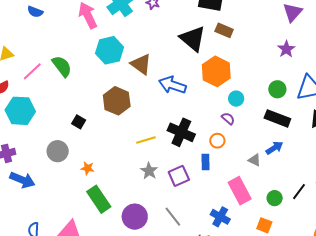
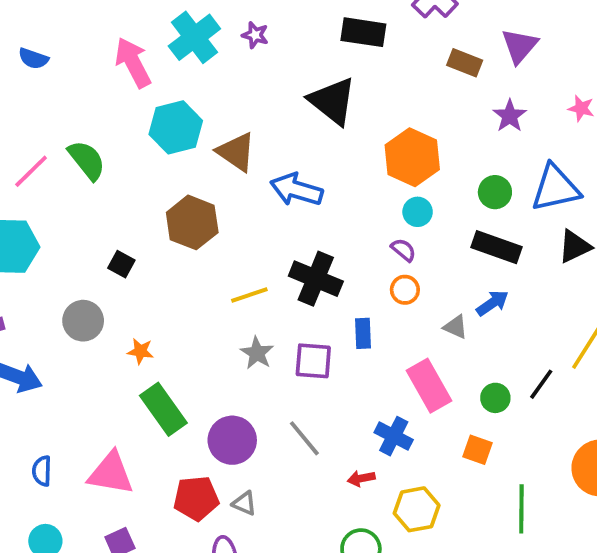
brown rectangle: (224, 30) -> (465, 63), moved
orange hexagon: (216, 71) -> (412, 157), moved
orange circle: (217, 141) -> (405, 290), moved
purple square: (179, 176) -> (313, 361), turned 30

